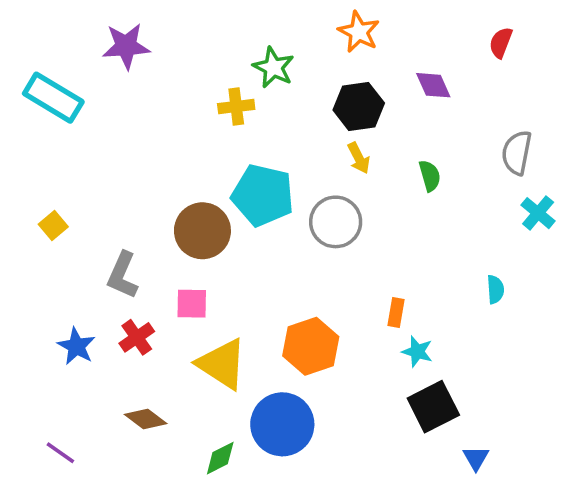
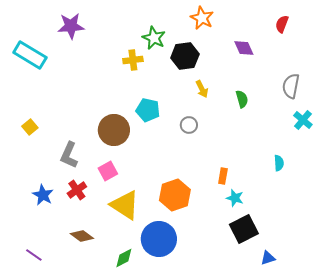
black hexagon: (359, 106) -> (185, 56), moved
cyan pentagon: (263, 195) -> (148, 110), size x0.7
gray circle: (336, 222) -> (189, 125), size x0.6
pink square: (192, 304) -> (108, 171), turned -30
blue triangle: (476, 458) -> (268, 258), turned 42

